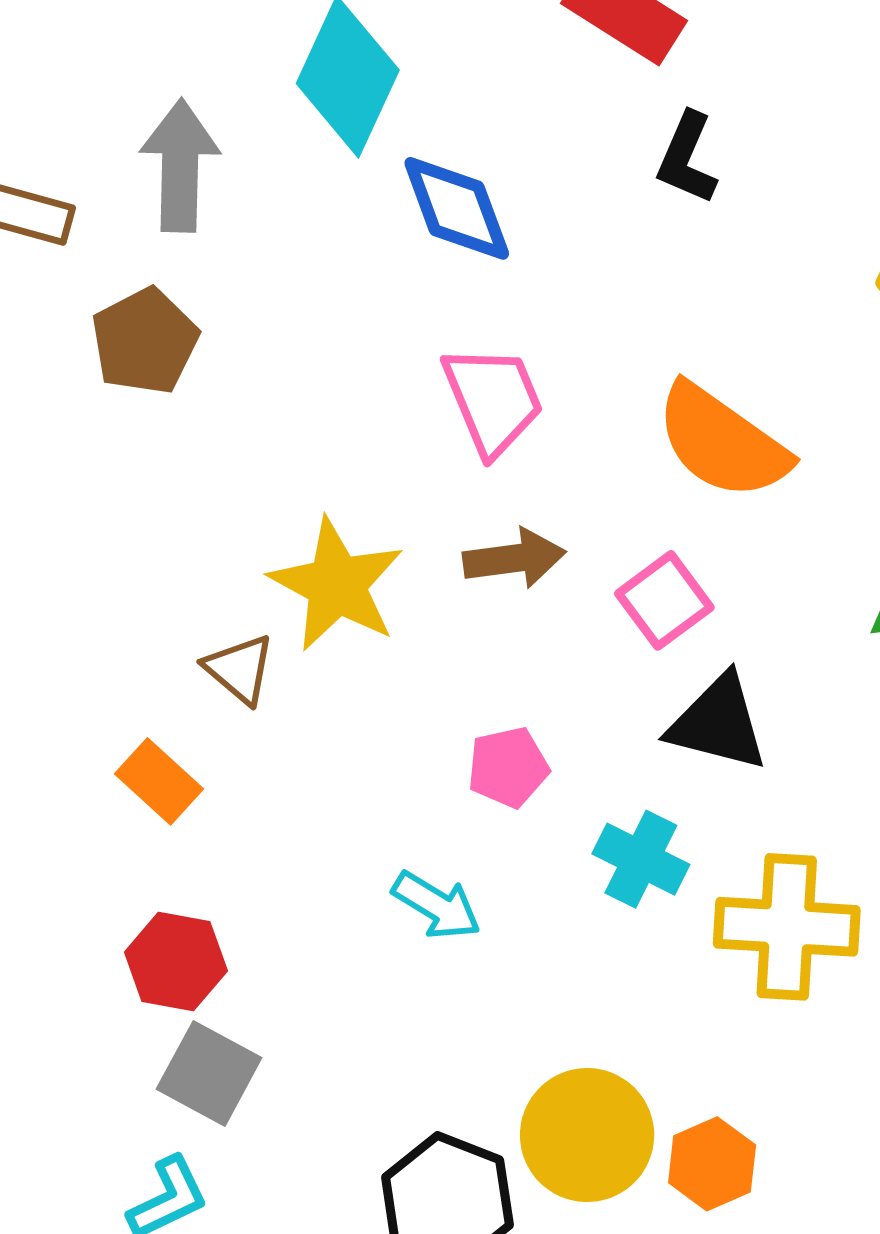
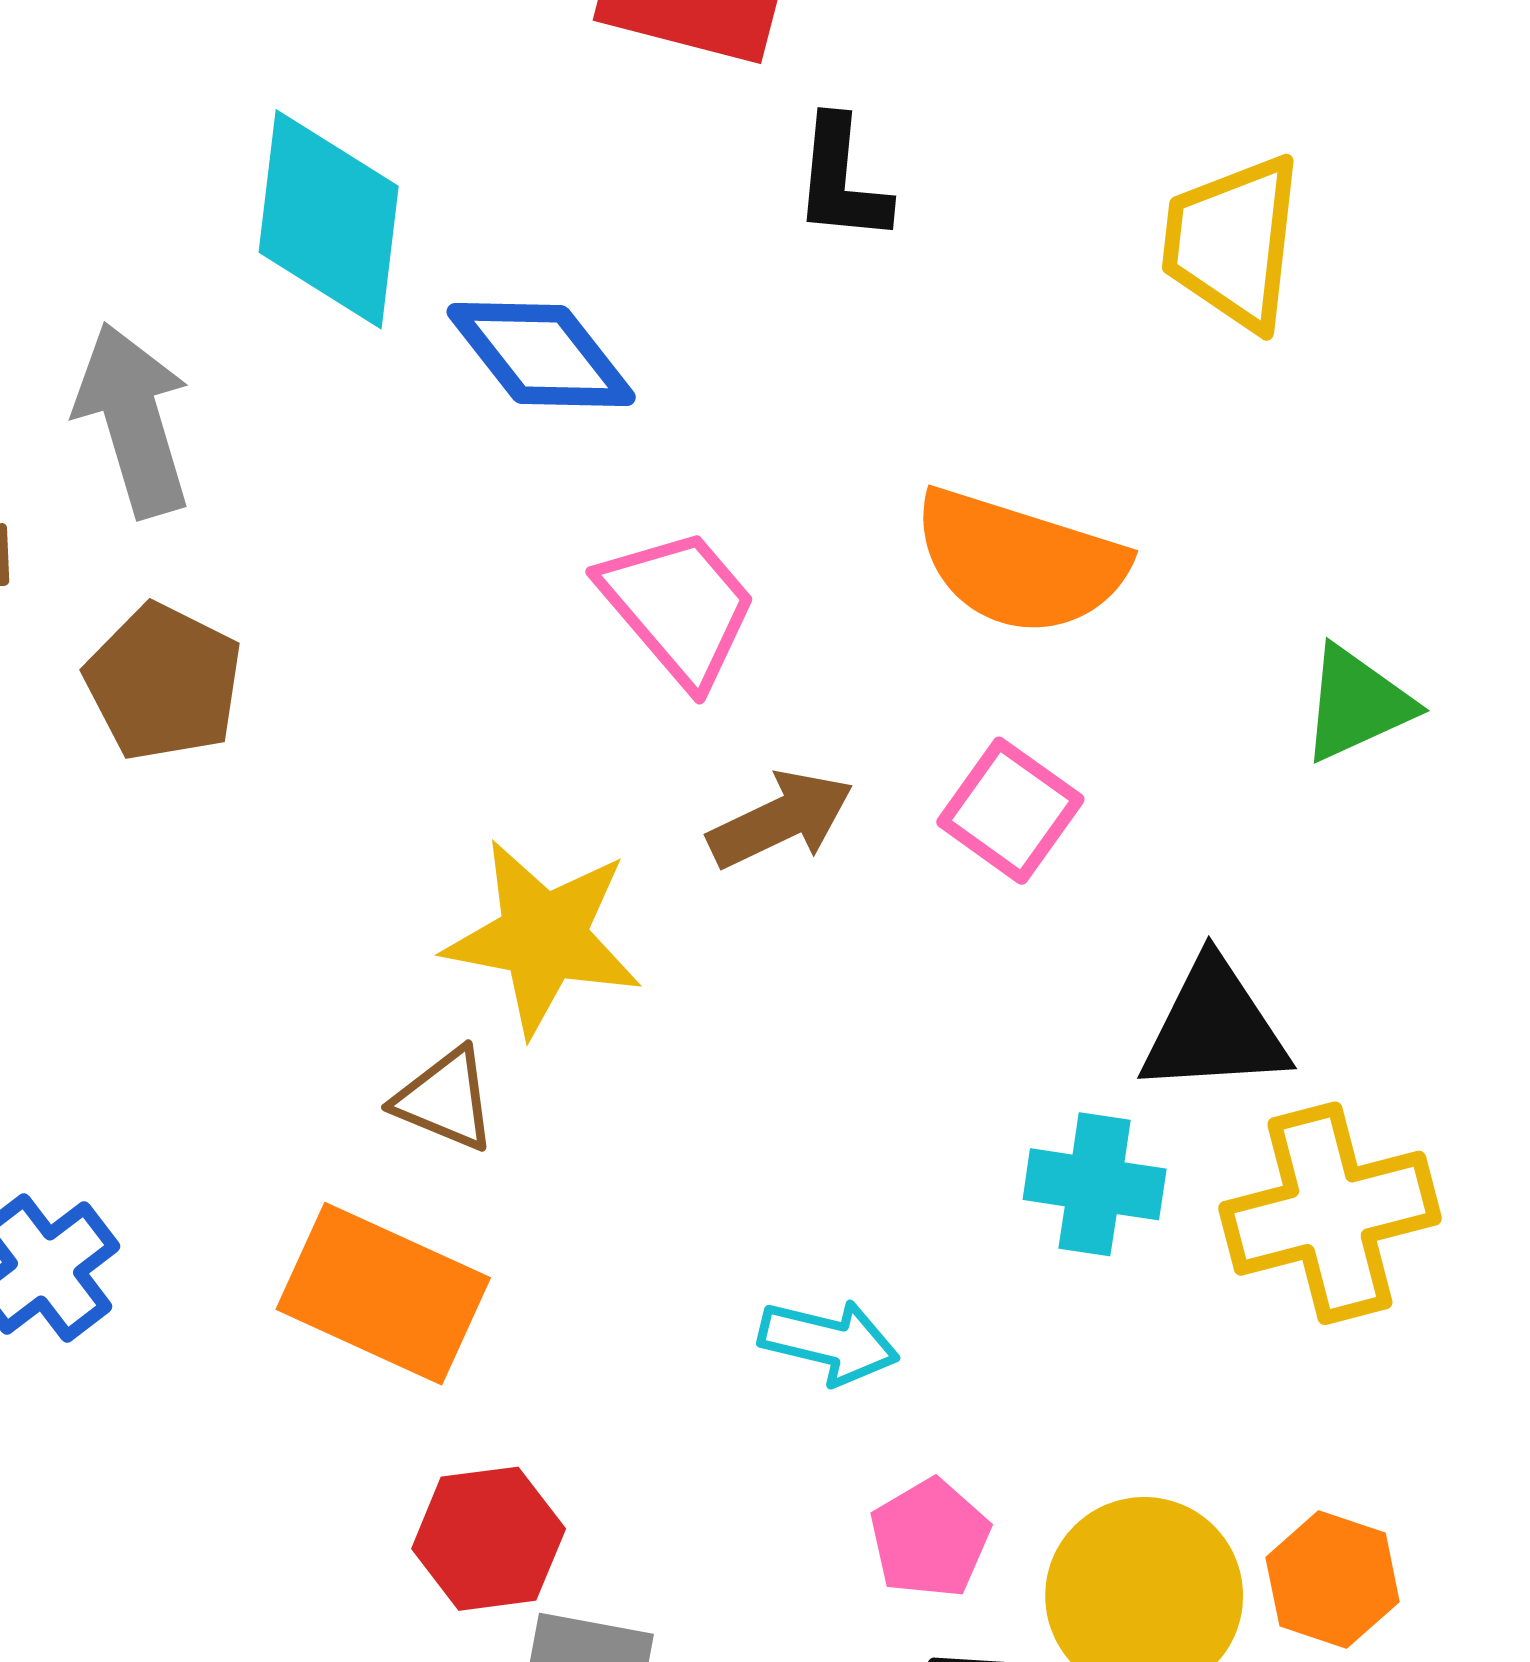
black triangle: (718, 723) -> (1214, 1028), moved
pink pentagon: (508, 767) -> (930, 1538), moved
orange rectangle: (159, 781) -> (383, 1294), size x1.6

